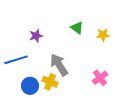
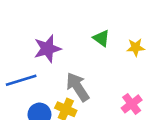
purple star: (36, 36) -> (47, 49), size x1.5

